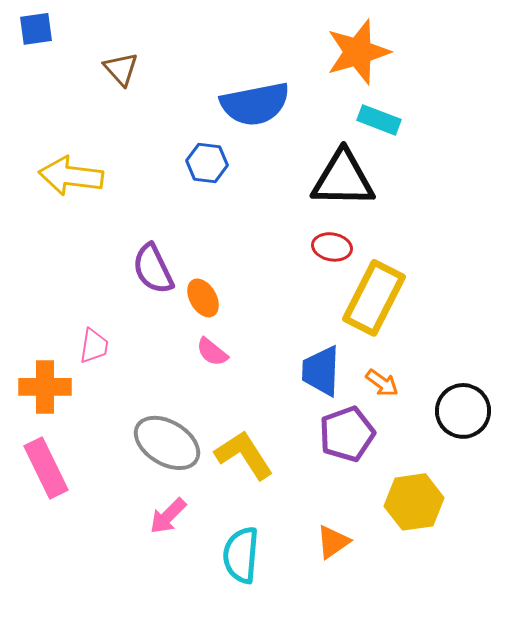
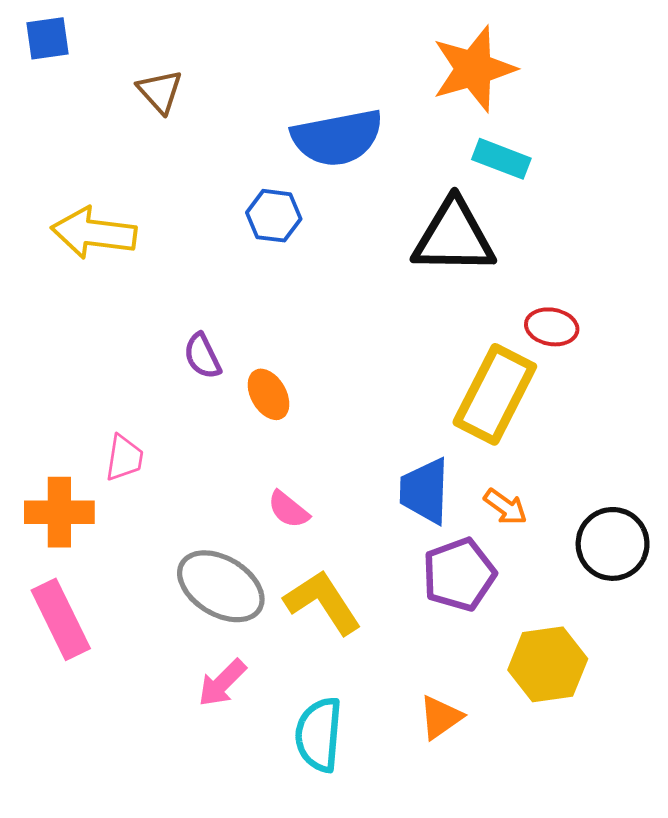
red ellipse: (332, 247) -> (552, 327), moved
purple semicircle: (153, 269) -> (202, 356), size x0.7
pink semicircle: (212, 352) -> (288, 510), moved

